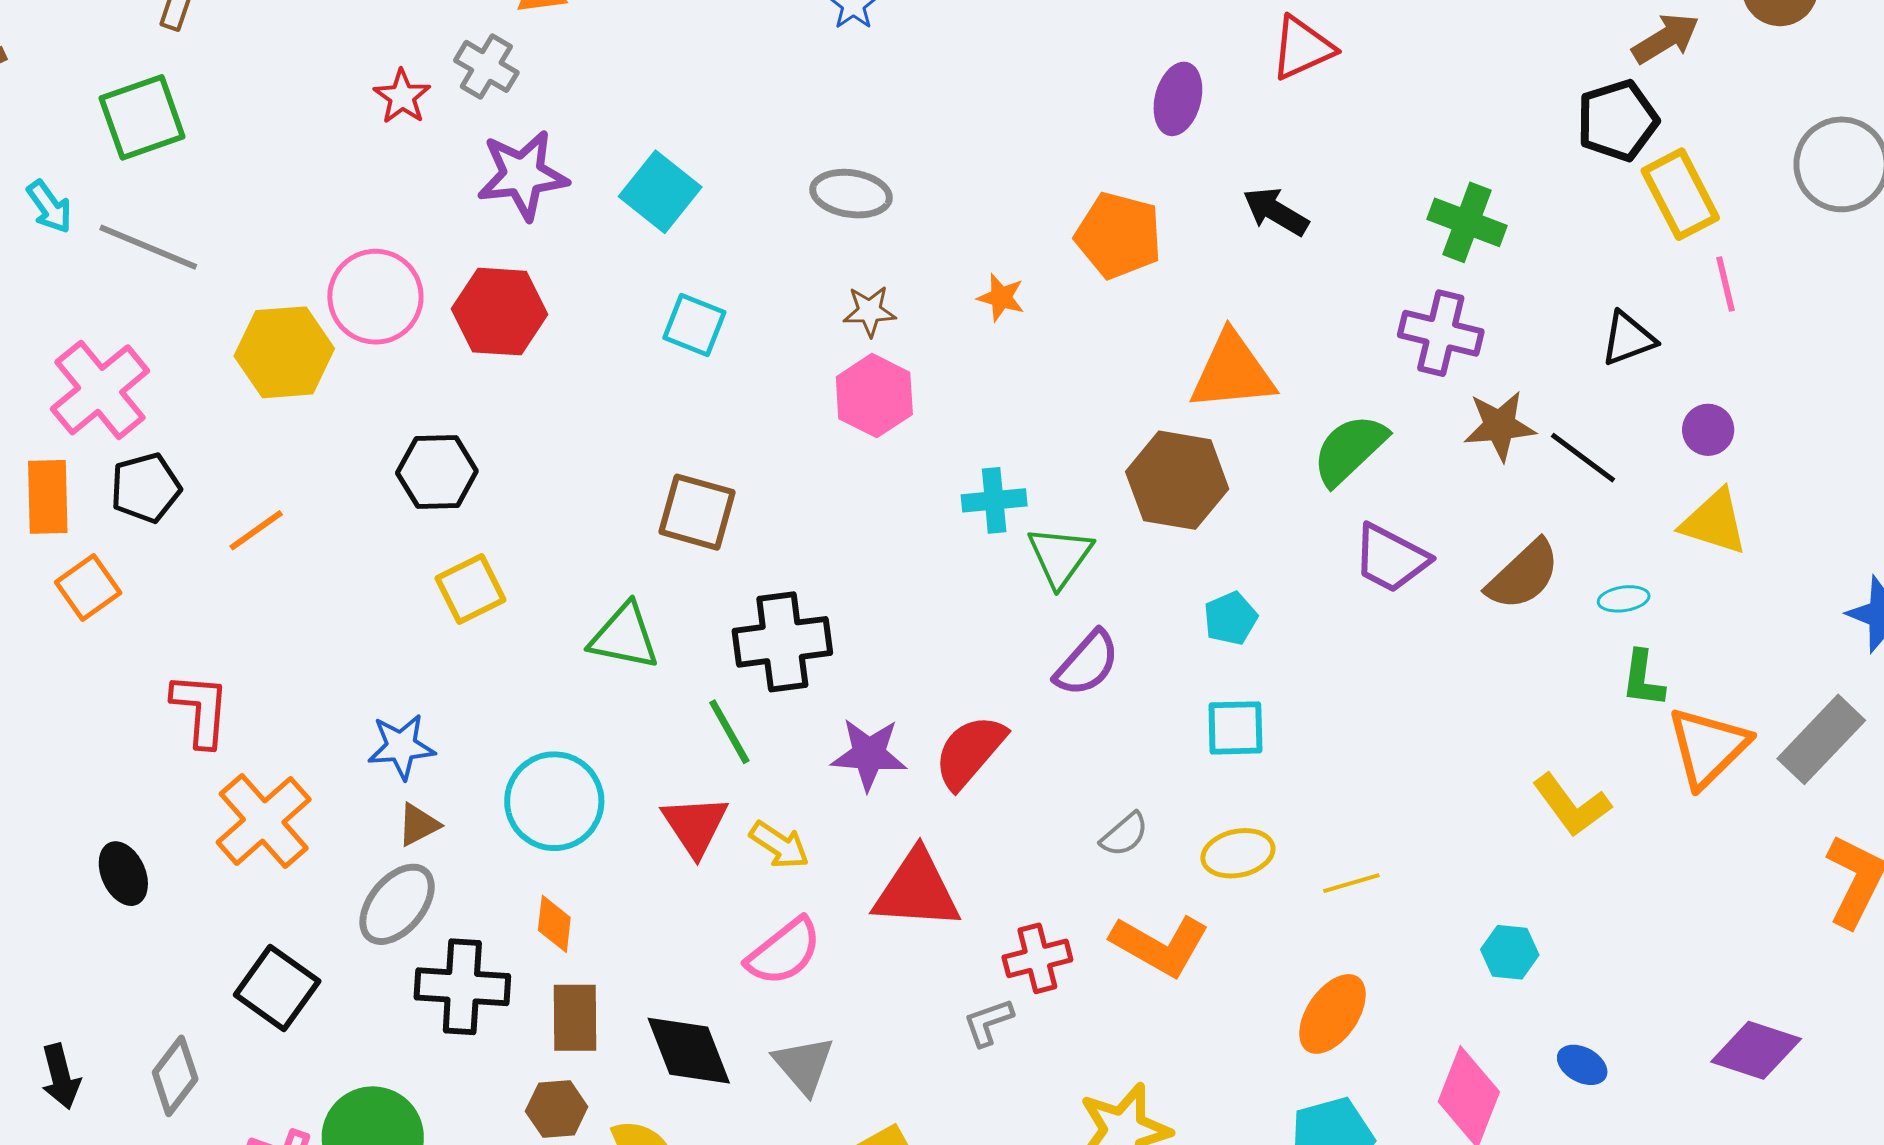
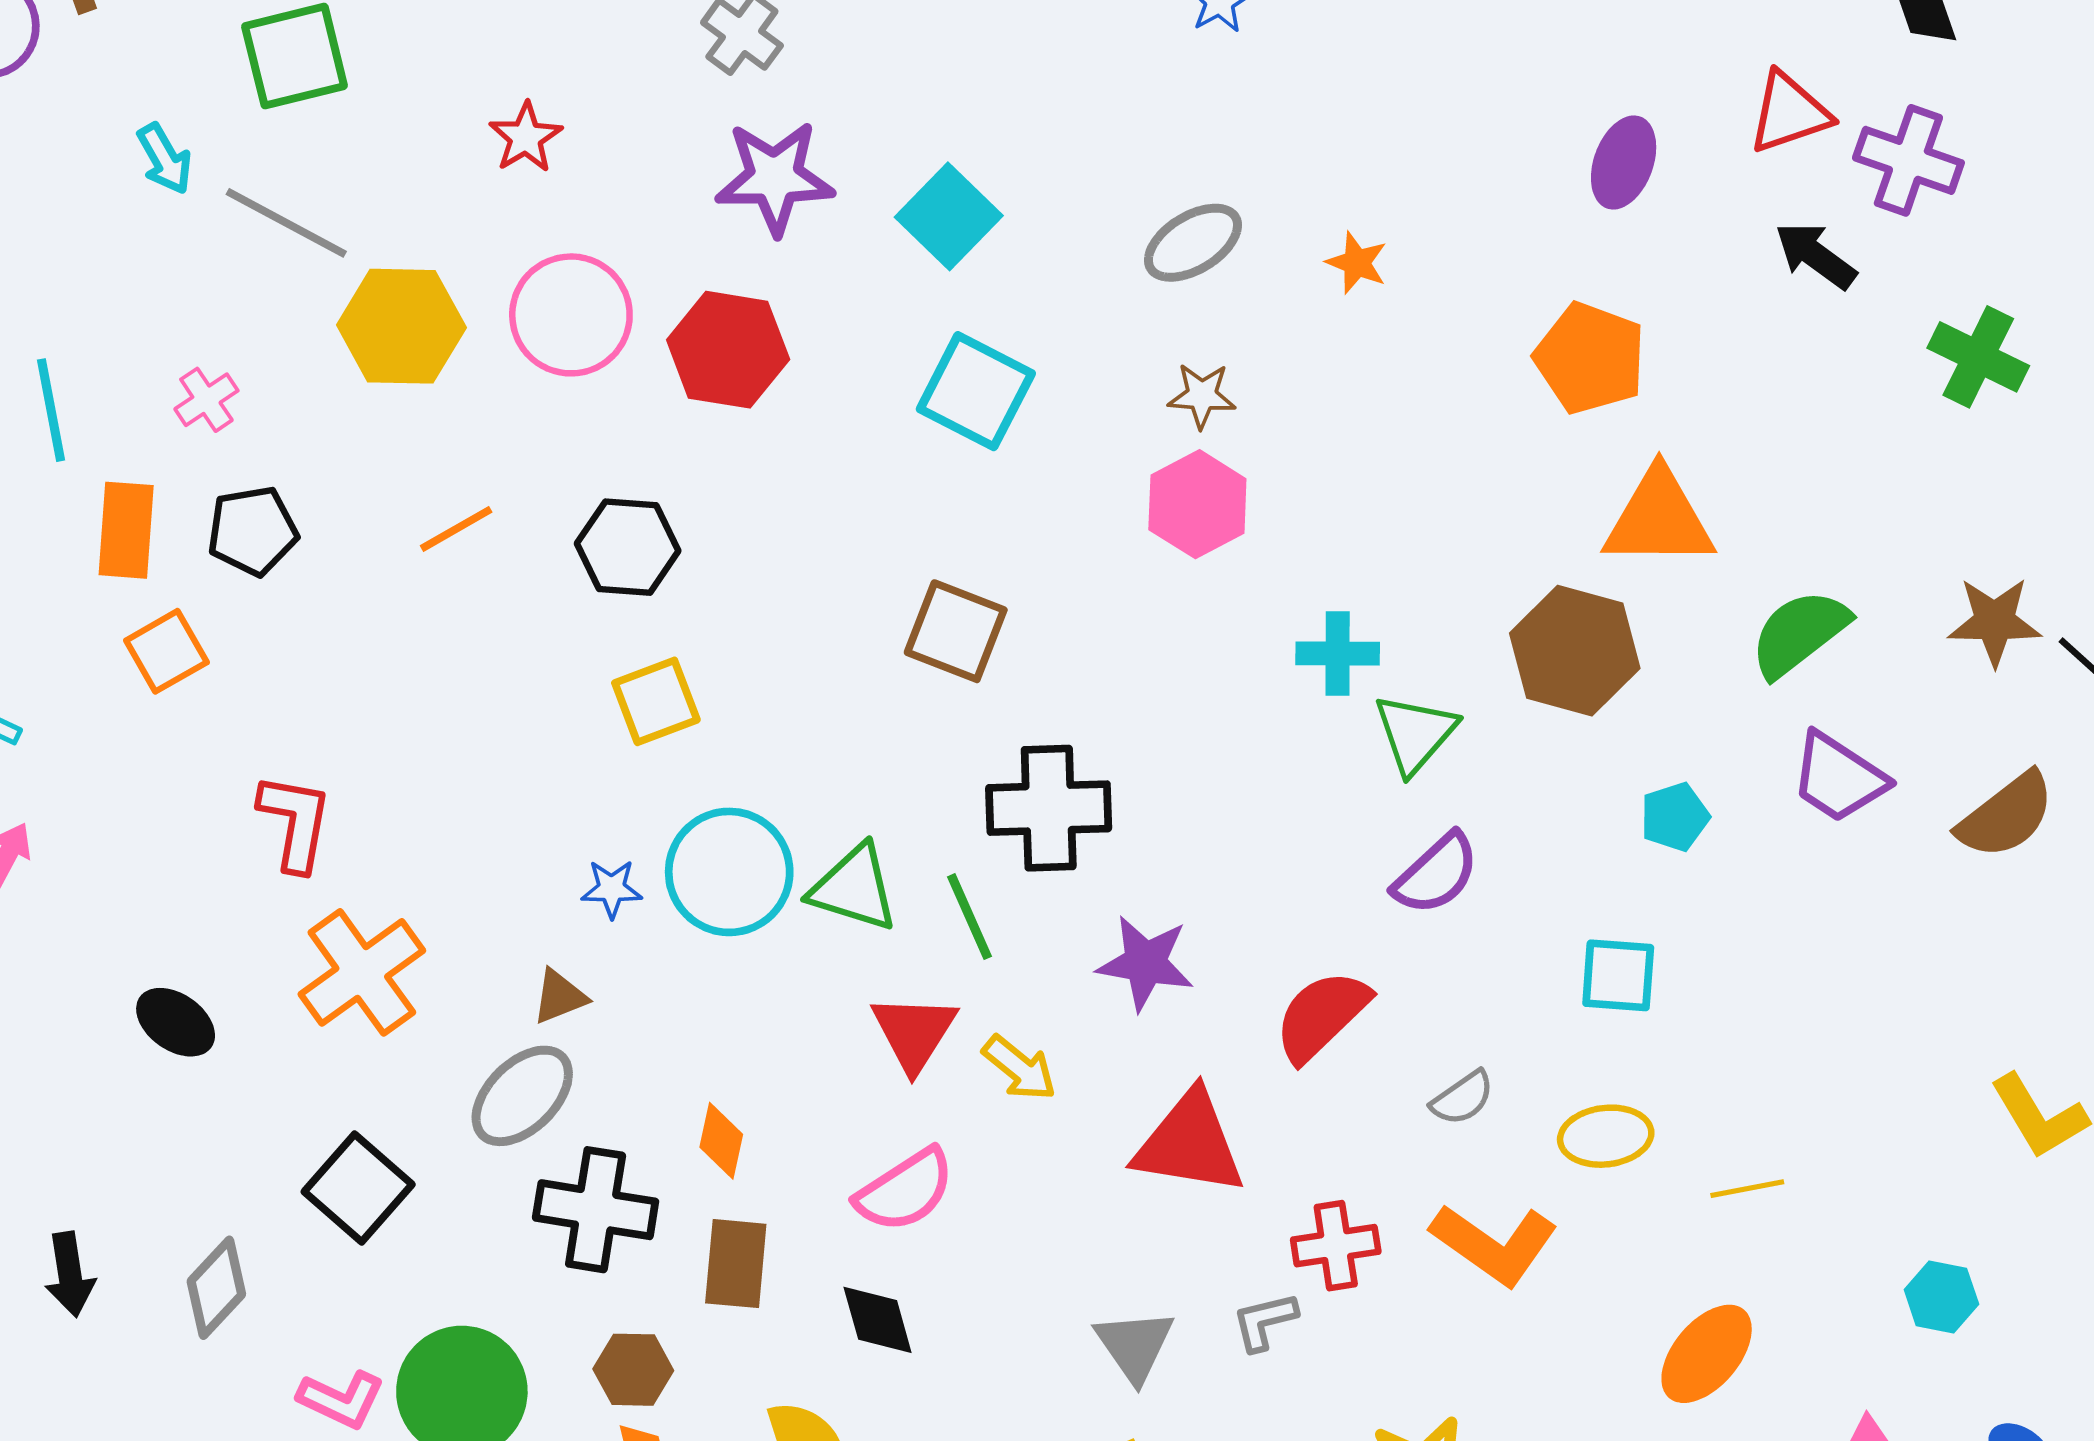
red star: (402, 97) -> (526, 137), moved
gray ellipse: (851, 194) -> (1193, 243), turned -46
black arrow: (1276, 211) -> (1815, 256), moved
orange pentagon: (1118, 235) -> (1590, 358), moved
orange star: (1001, 297) -> (1357, 263), moved
cyan square: (694, 325) -> (976, 391), size x1.4
purple cross: (1441, 333) -> (1908, 160), moved
yellow hexagon: (284, 352) -> (401, 326), moved
pink cross: (100, 390) -> (206, 400), size x0.5
orange line: (256, 530) -> (456, 529), moved
cyan pentagon: (1230, 618) -> (1675, 817), moved
green triangle: (624, 637) -> (854, 888), moved
blue star: (401, 746) -> (612, 889), moved, size x0.7
red semicircle: (970, 752) -> (1322, 1016), moved
cyan circle: (554, 801) -> (729, 872), moved
black ellipse: (123, 874) -> (176, 1022), turned -36
pink semicircle: (784, 952) -> (905, 1190), moved
black diamond: (689, 1051) -> (878, 1320), size x0.7
gray triangle: (804, 1065) -> (1135, 1345), moved
brown hexagon: (557, 1109) -> (633, 1370), moved

